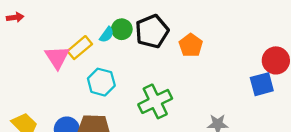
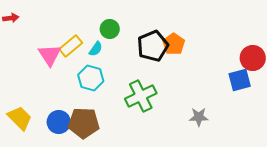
black pentagon: (152, 31) -> (153, 46), moved
cyan semicircle: (107, 35) -> (96, 49), moved

